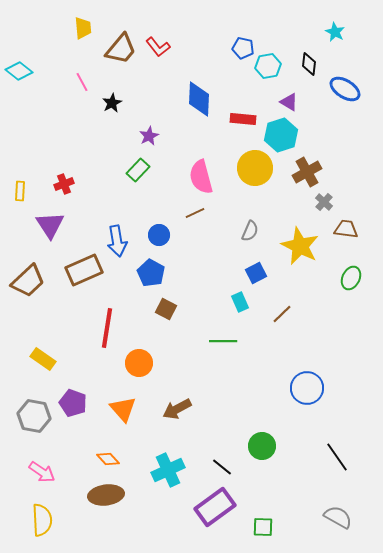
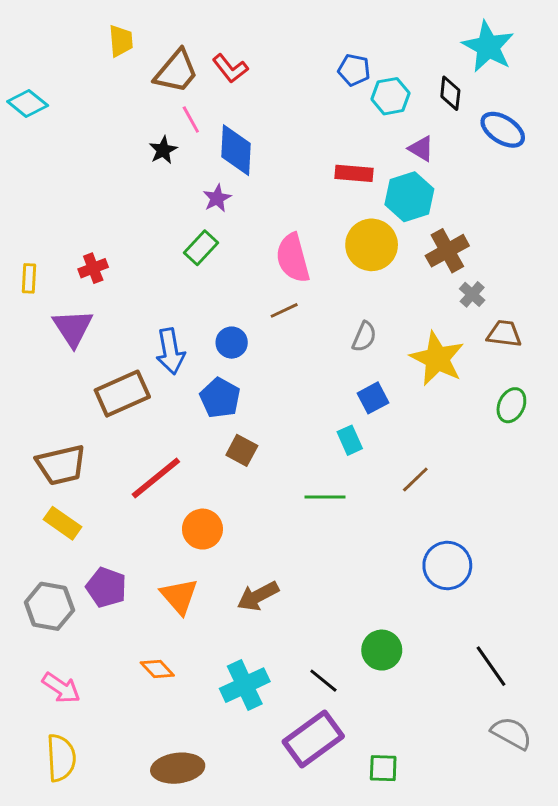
cyan star: (335, 32) -> (488, 47), size x1.8
pink line: (82, 82) -> (191, 120), moved
blue diamond: (199, 99) -> (236, 150), moved
brown trapezoid: (28, 281) -> (61, 465), moved, turned 30
brown line: (282, 314) -> (415, 480), moved
red line: (107, 328) -> (156, 478), turned 42
brown ellipse: (106, 495) -> (178, 768), moved
gray semicircle: (338, 517) -> (511, 733), moved

